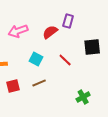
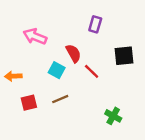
pink arrow: (18, 31) -> (35, 36), turned 42
red semicircle: (50, 32) -> (73, 53), moved, turned 98
green cross: (83, 97) -> (113, 116), turned -32

